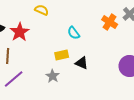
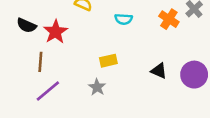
cyan semicircle: (74, 33) -> (124, 19), moved, turned -48
black triangle: (82, 63) -> (159, 71), moved

